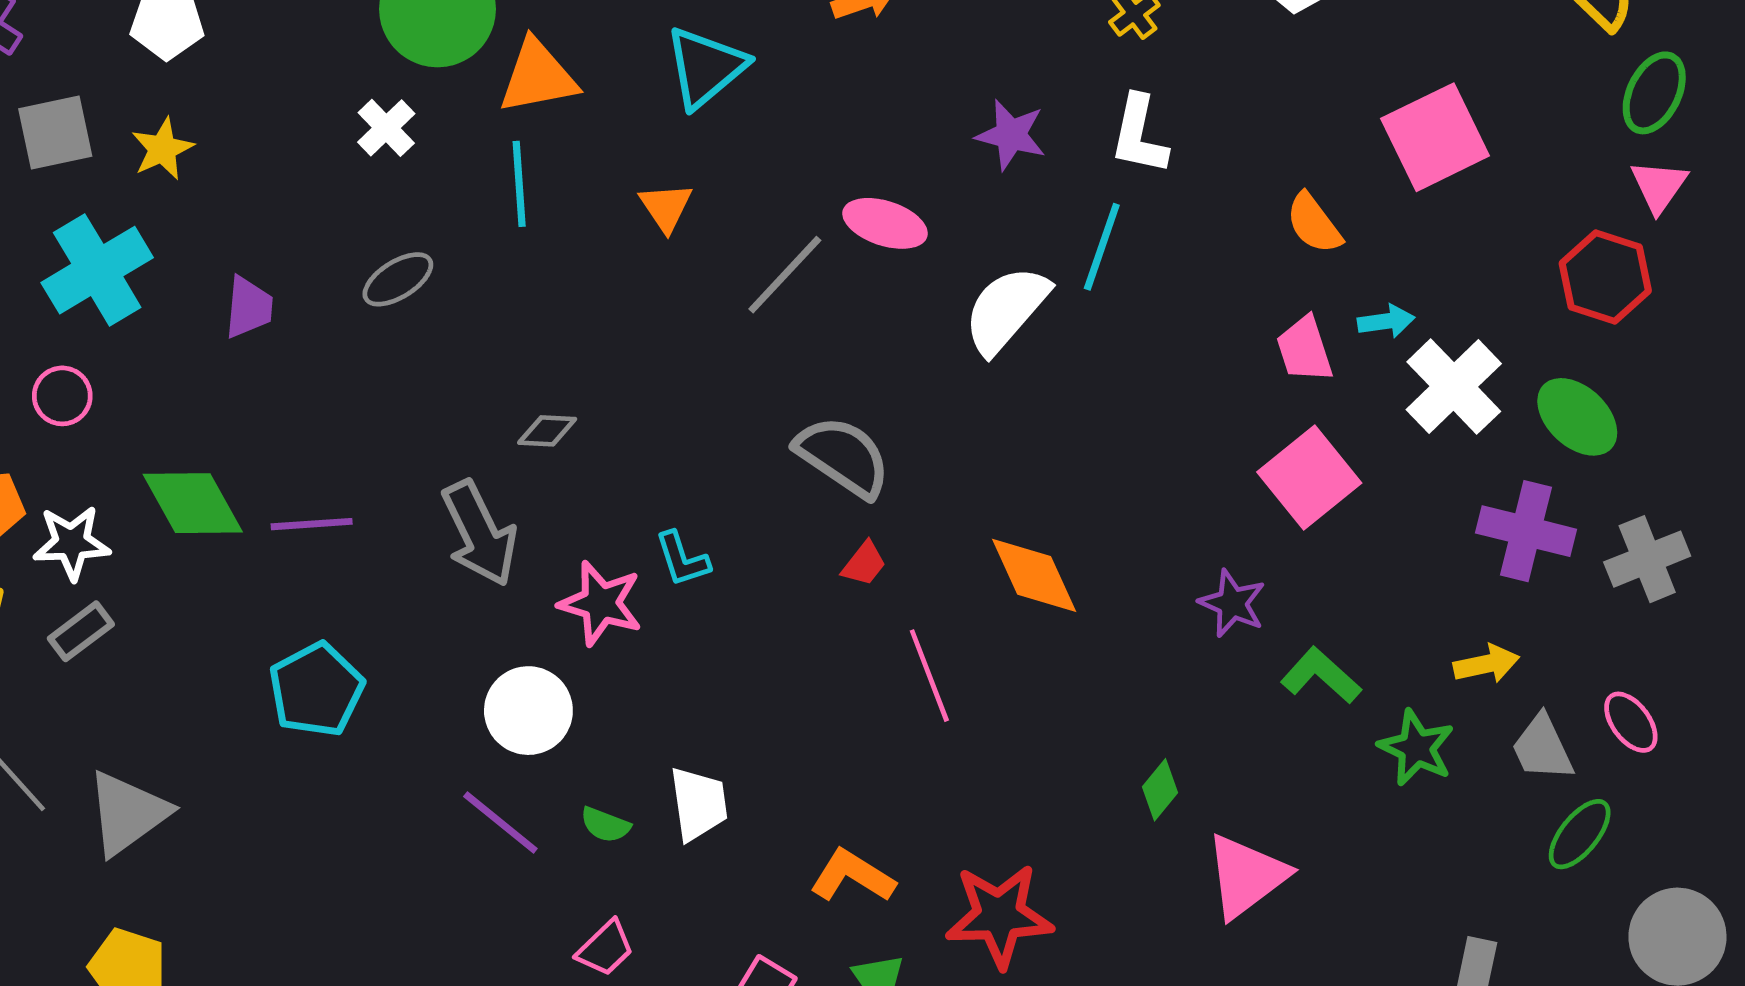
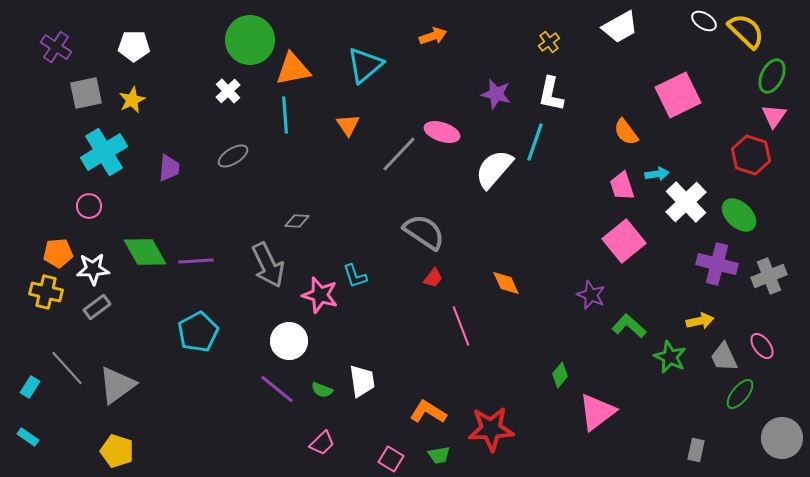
orange diamond: (1034, 575) -> (506, 283), size x0.7

